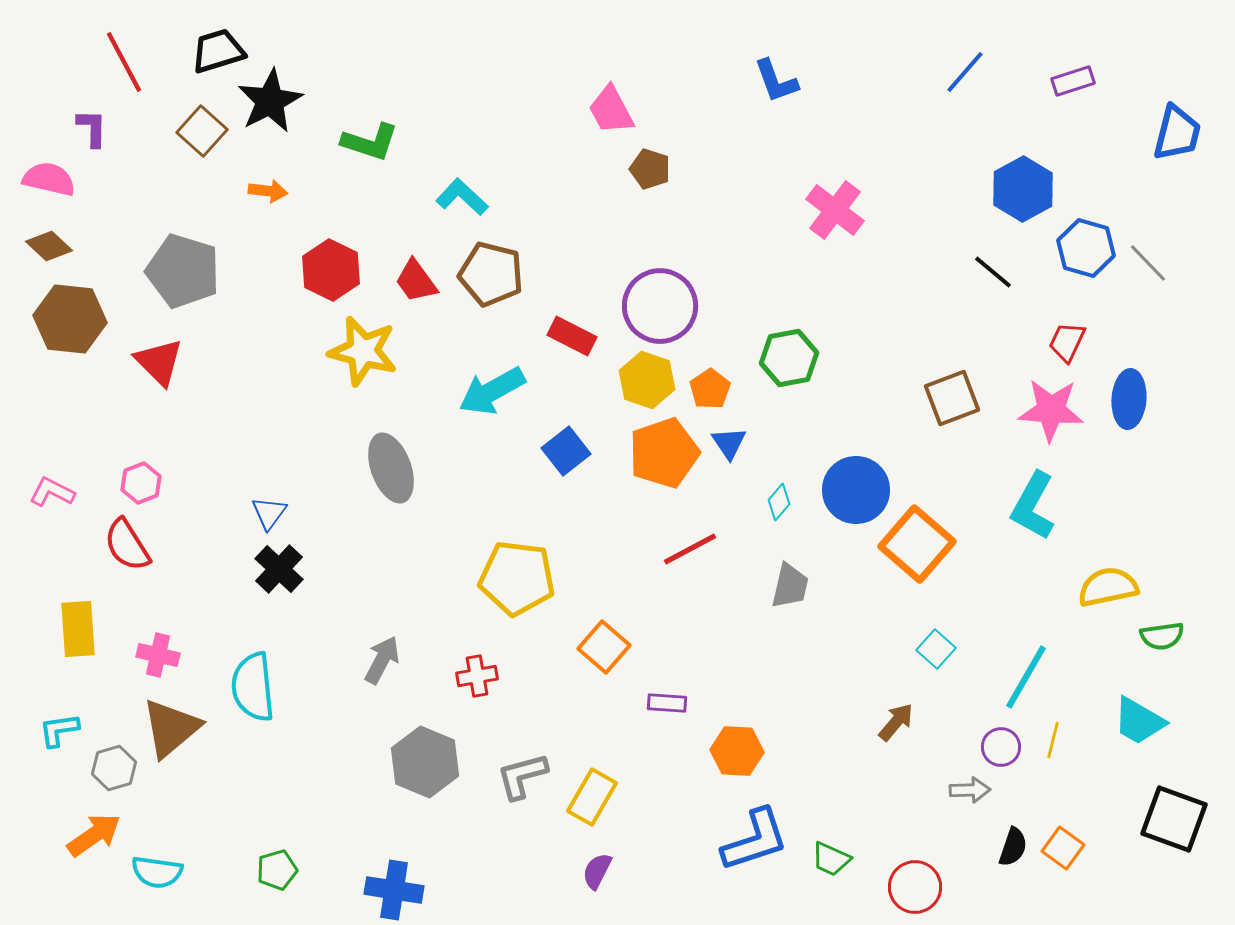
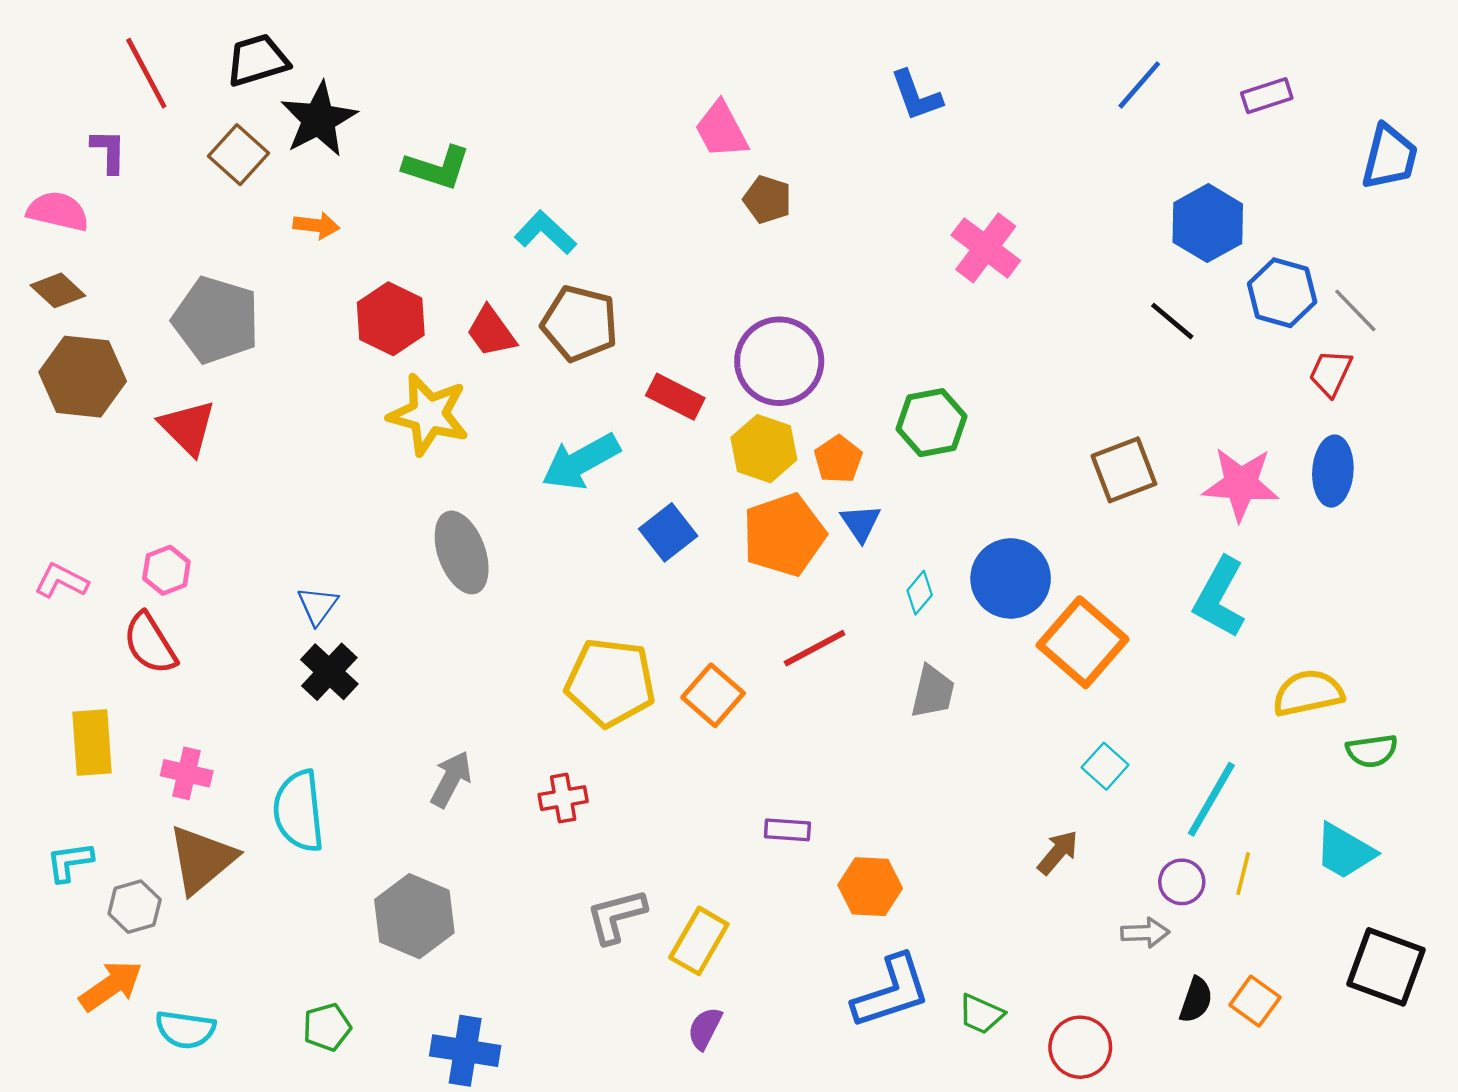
red trapezoid: (1067, 342) -> (1331, 373), moved
orange square: (604, 647) -> (713, 695), moved
gray hexagon: (425, 762) -> (414, 916), moved

